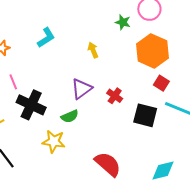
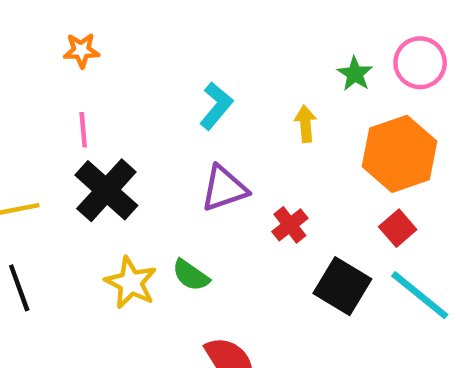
cyan L-shape: (46, 38) -> (216, 106), moved, turned -35
yellow arrow: (93, 50) -> (305, 124), moved
green semicircle: (70, 116) -> (191, 275), moved, turned 42

